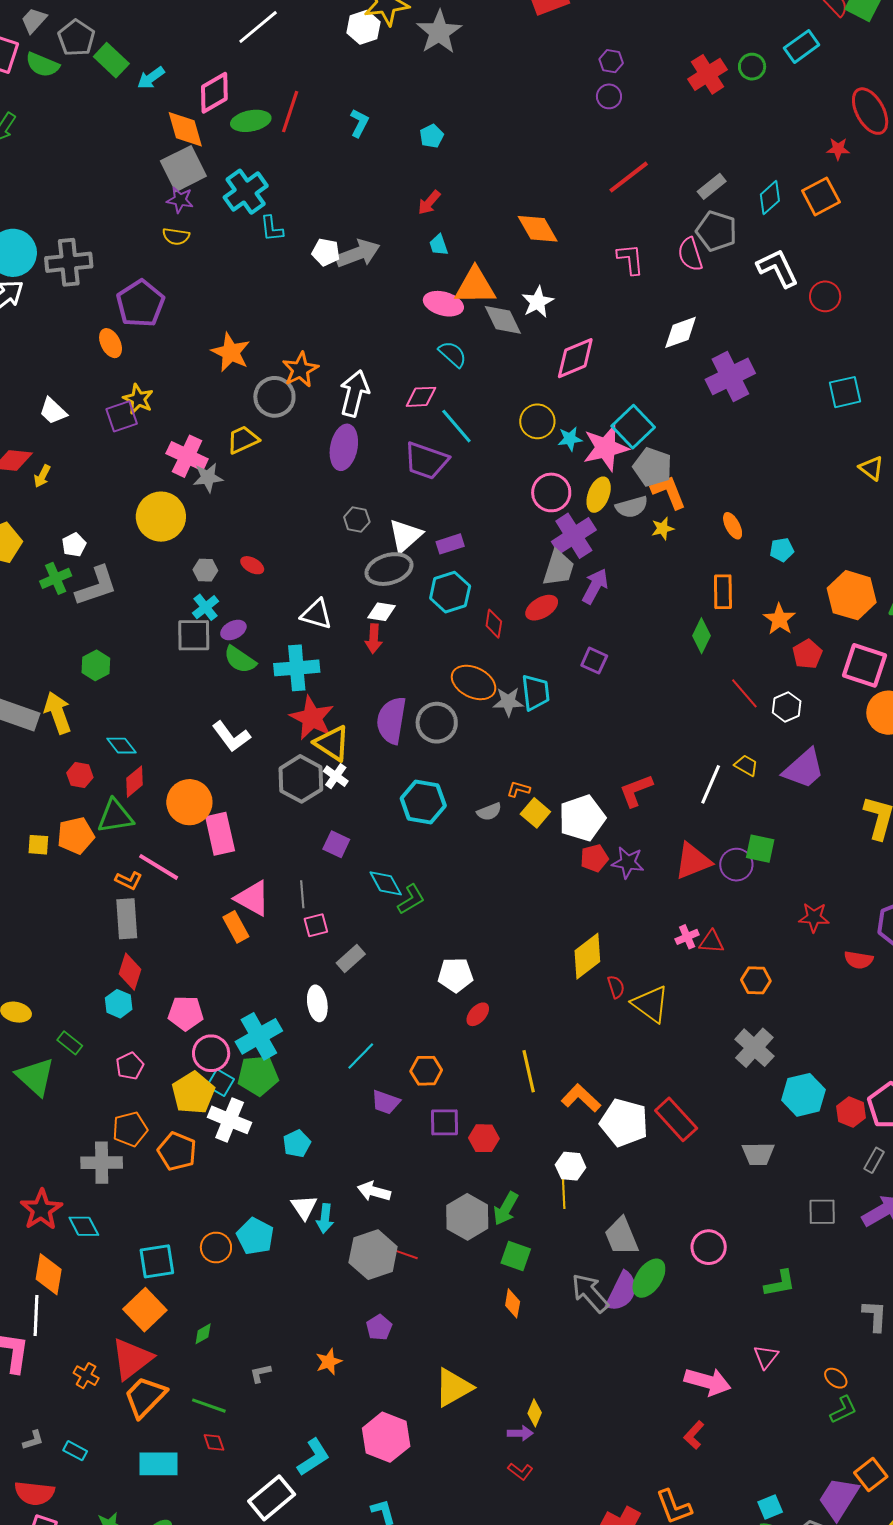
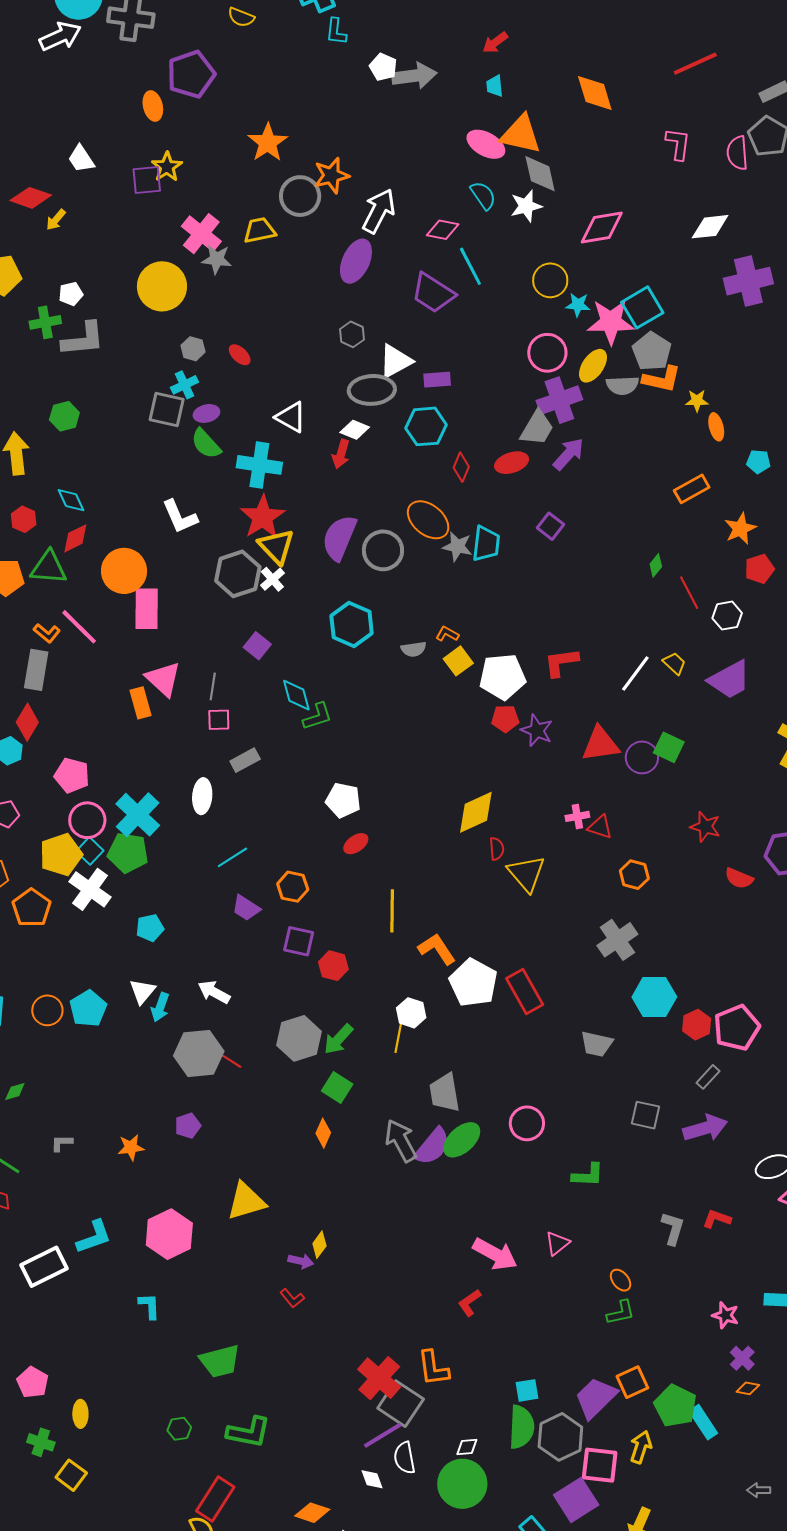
white star: (538, 302) -> (526, 206), moved
orange L-shape: (669, 492) -> (662, 379), turned 111
yellow star: (663, 528) -> (697, 401), moved
orange rectangle: (723, 592) -> (692, 489), turned 48
green diamond: (701, 636) -> (656, 565), moved, size x0.7
cyan cross: (259, 1036) -> (138, 815), turned -30

